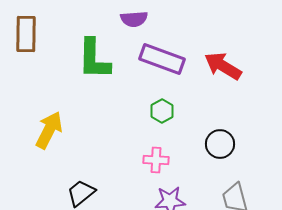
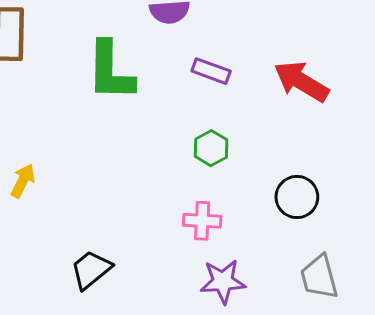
purple rectangle: (162, 59) -> (211, 71), size x0.6
yellow arrow: (49, 130) -> (23, 181), moved, size x0.6

